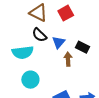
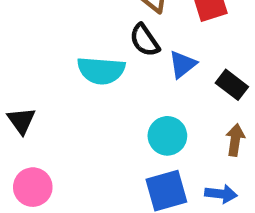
brown arrow: (68, 59) -> (235, 140), moved
cyan circle: (30, 80) -> (167, 136), moved

